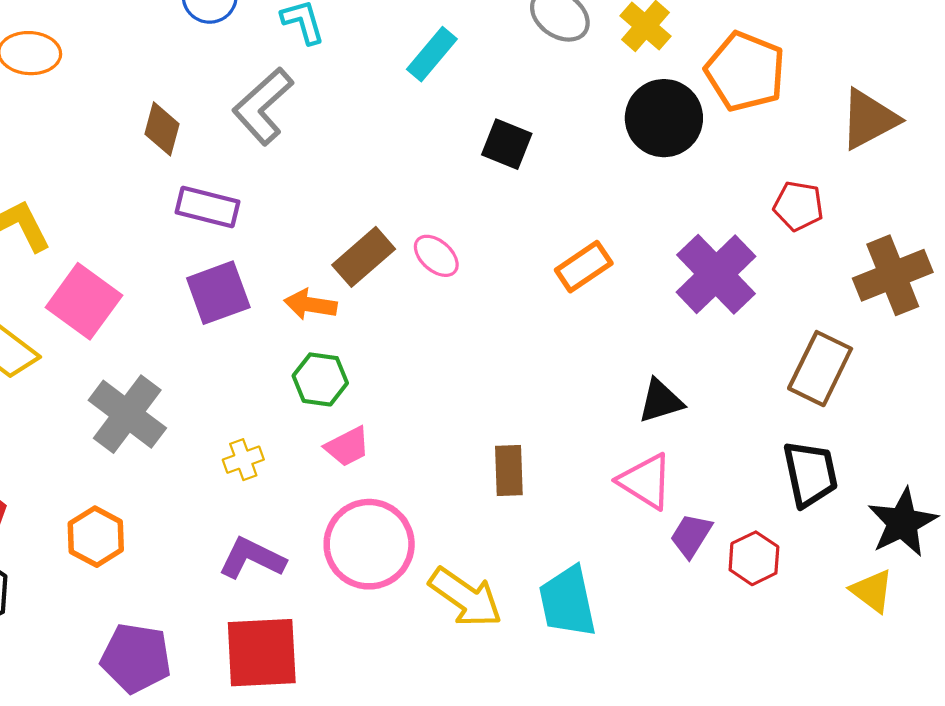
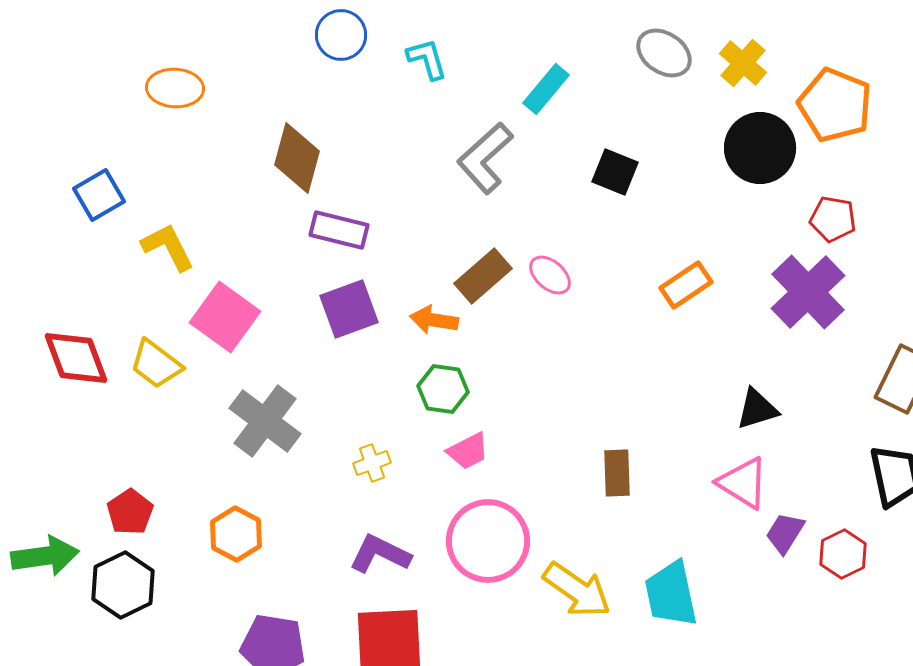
gray L-shape: (263, 106) -> (485, 158), moved
brown diamond: (162, 129) -> (297, 158), size x1.4
red pentagon: (798, 206) -> (833, 219), moved

